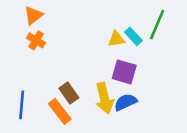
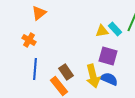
orange cross: (36, 40) -> (29, 40), moved
blue semicircle: (126, 102) -> (109, 79), turned 48
blue line: (22, 105) -> (35, 69), moved

